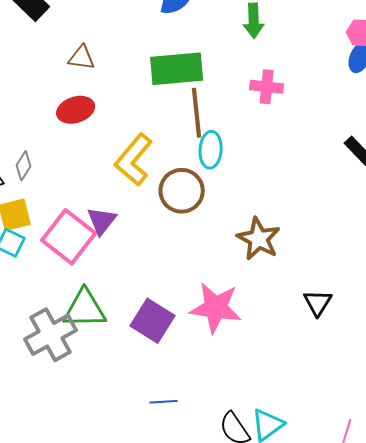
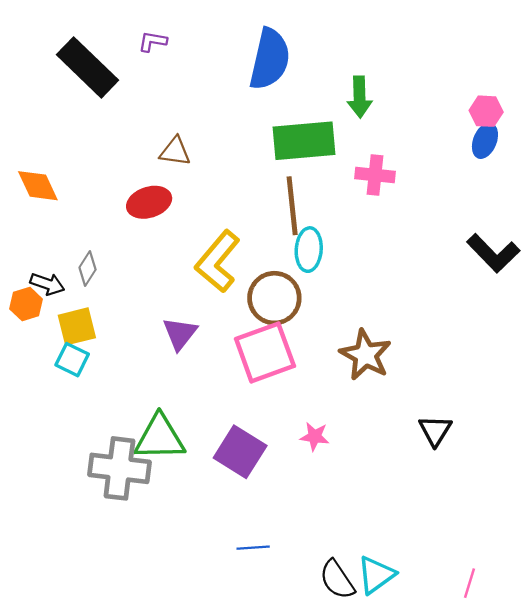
brown triangle: (82, 58) -> (175, 151), moved
green rectangle: (177, 69) -> (304, 141), moved
pink square: (69, 237) -> (265, 352), moved, turned 32
pink star: (216, 308) -> (315, 436), size x0.5
gray cross: (51, 335) -> (119, 468), turned 36

